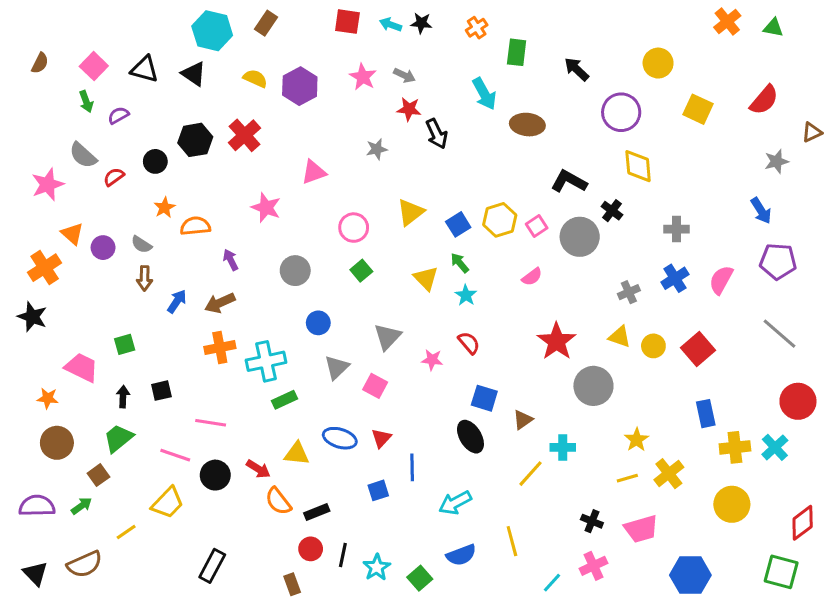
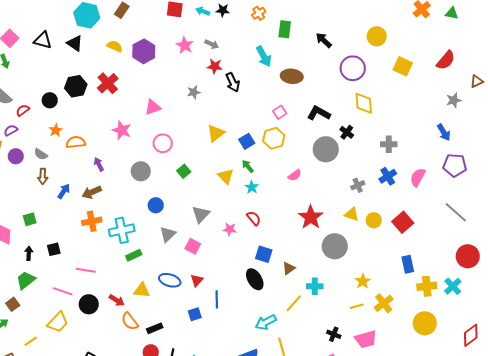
purple semicircle: (118, 115) -> (11, 130), moved
pink square: (537, 226) -> (280, 112), moved
pink circle: (354, 228) -> (163, 143), moved
cyan arrow: (455, 503) -> (266, 322), moved

